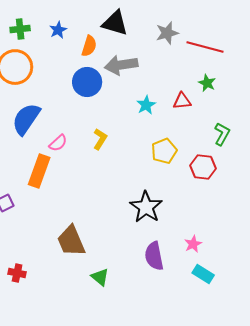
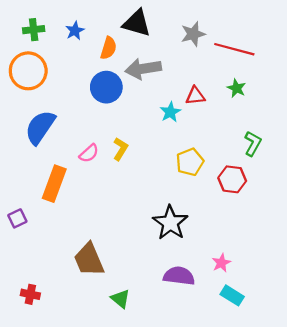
red triangle: (182, 101) -> (195, 96), moved
pink semicircle: (58, 143) -> (89, 153), moved
purple semicircle: (154, 256) -> (179, 276), turned 108

